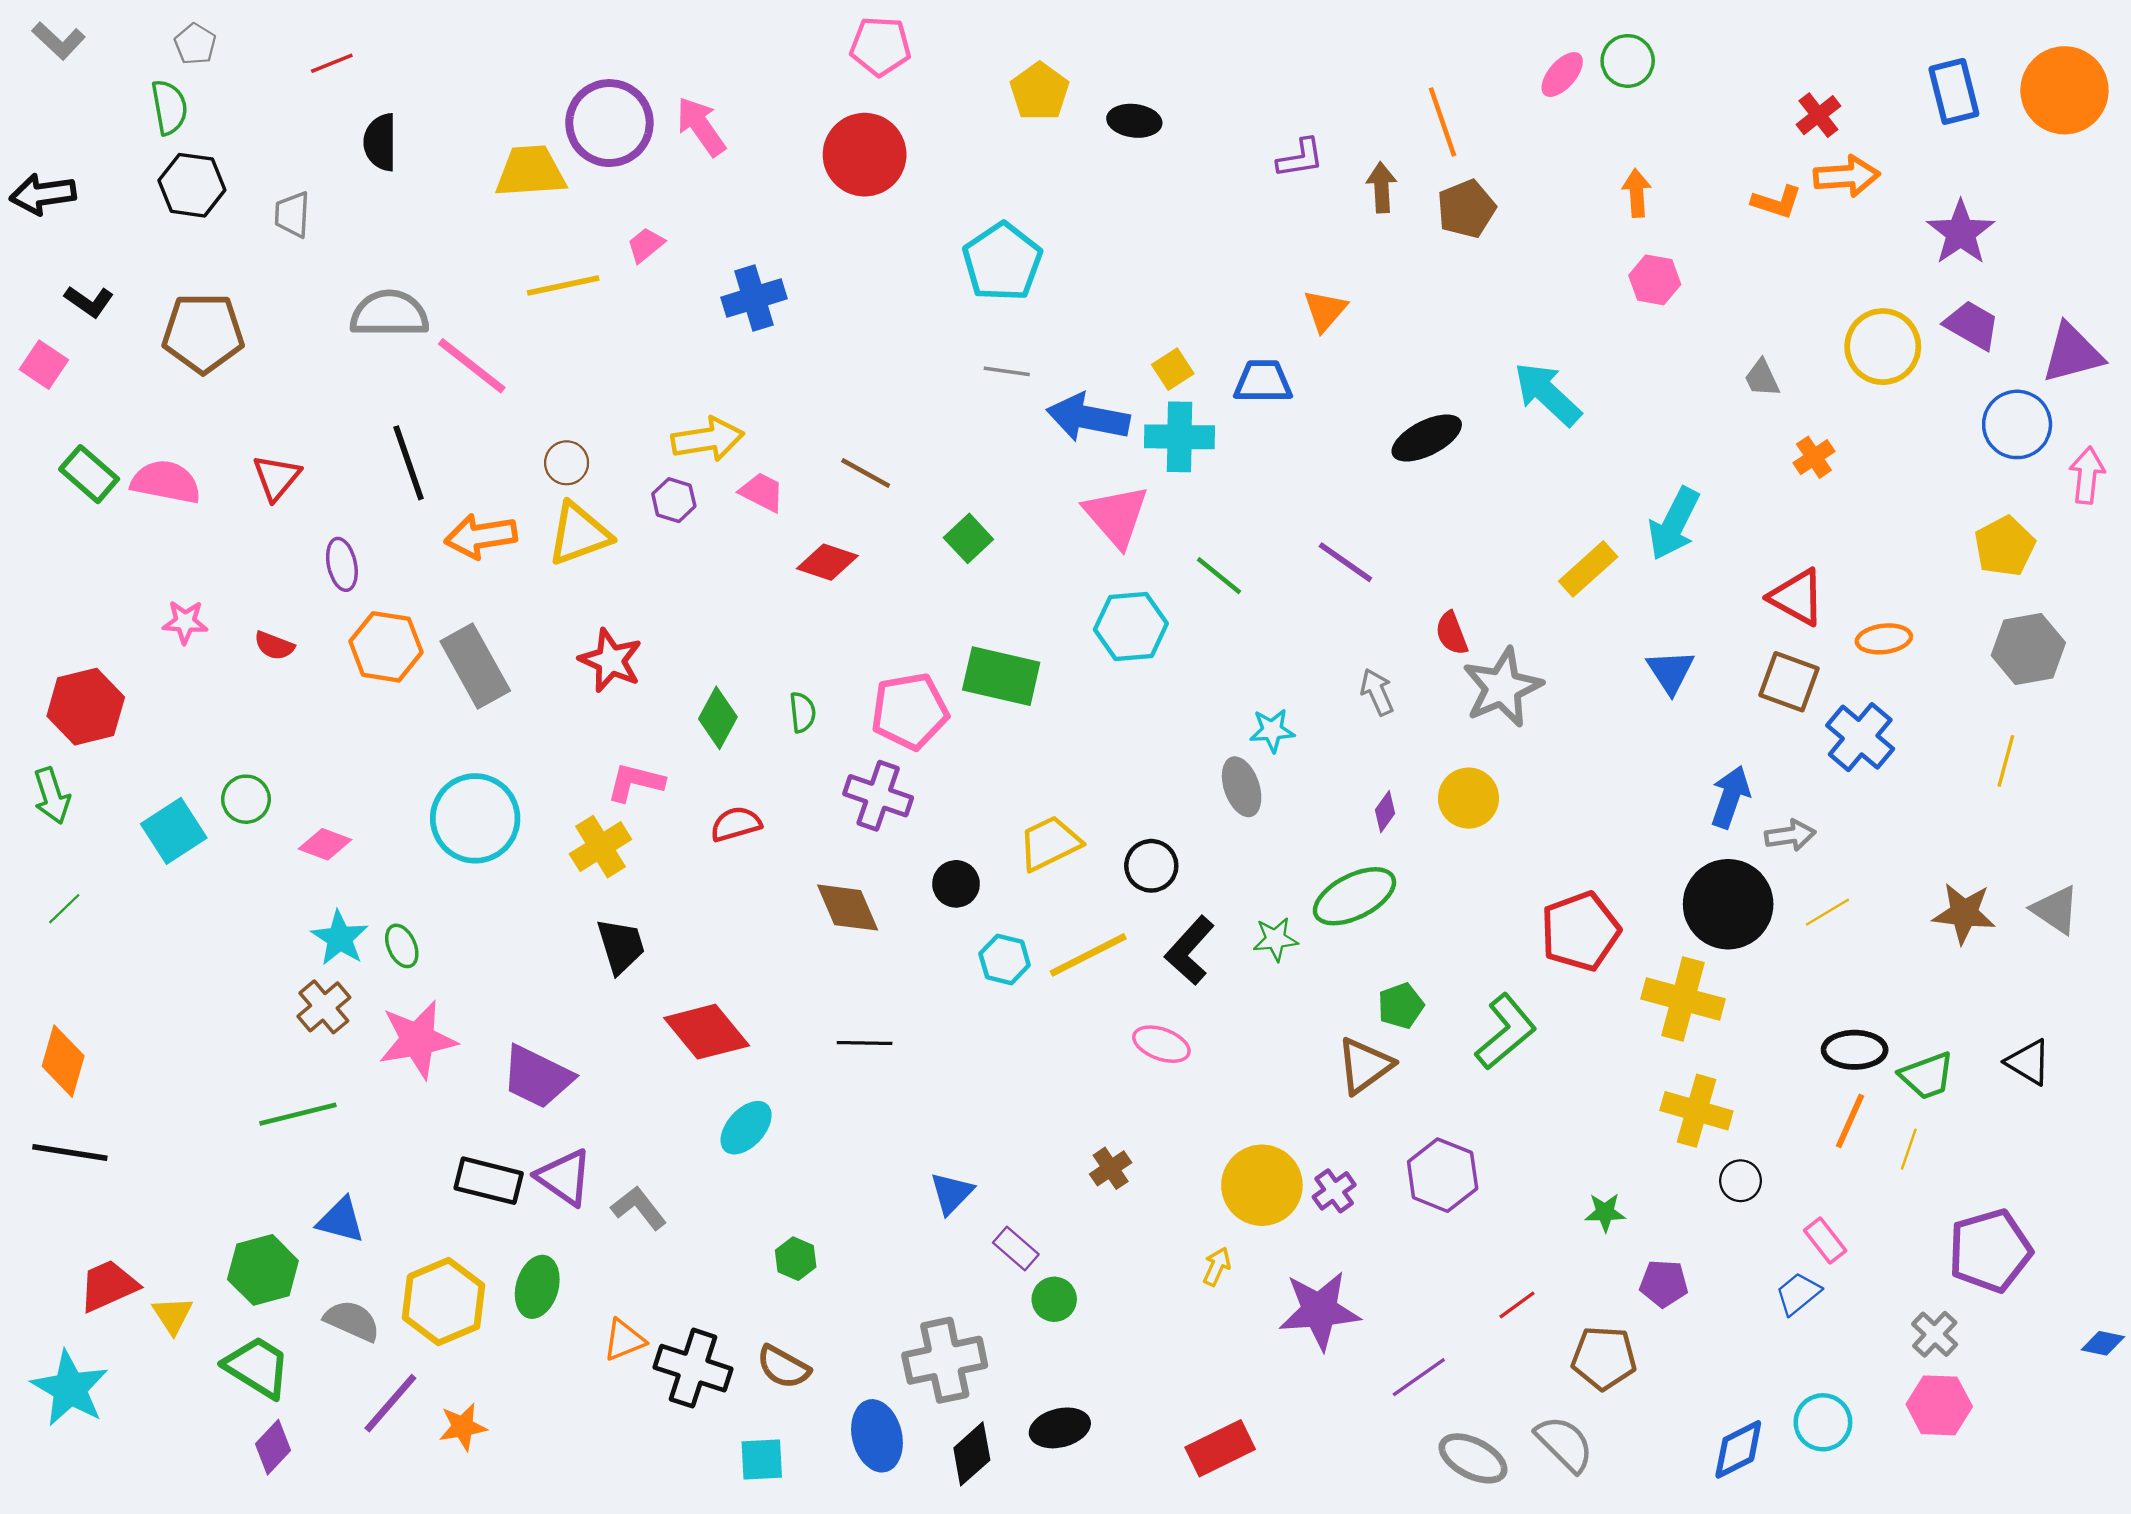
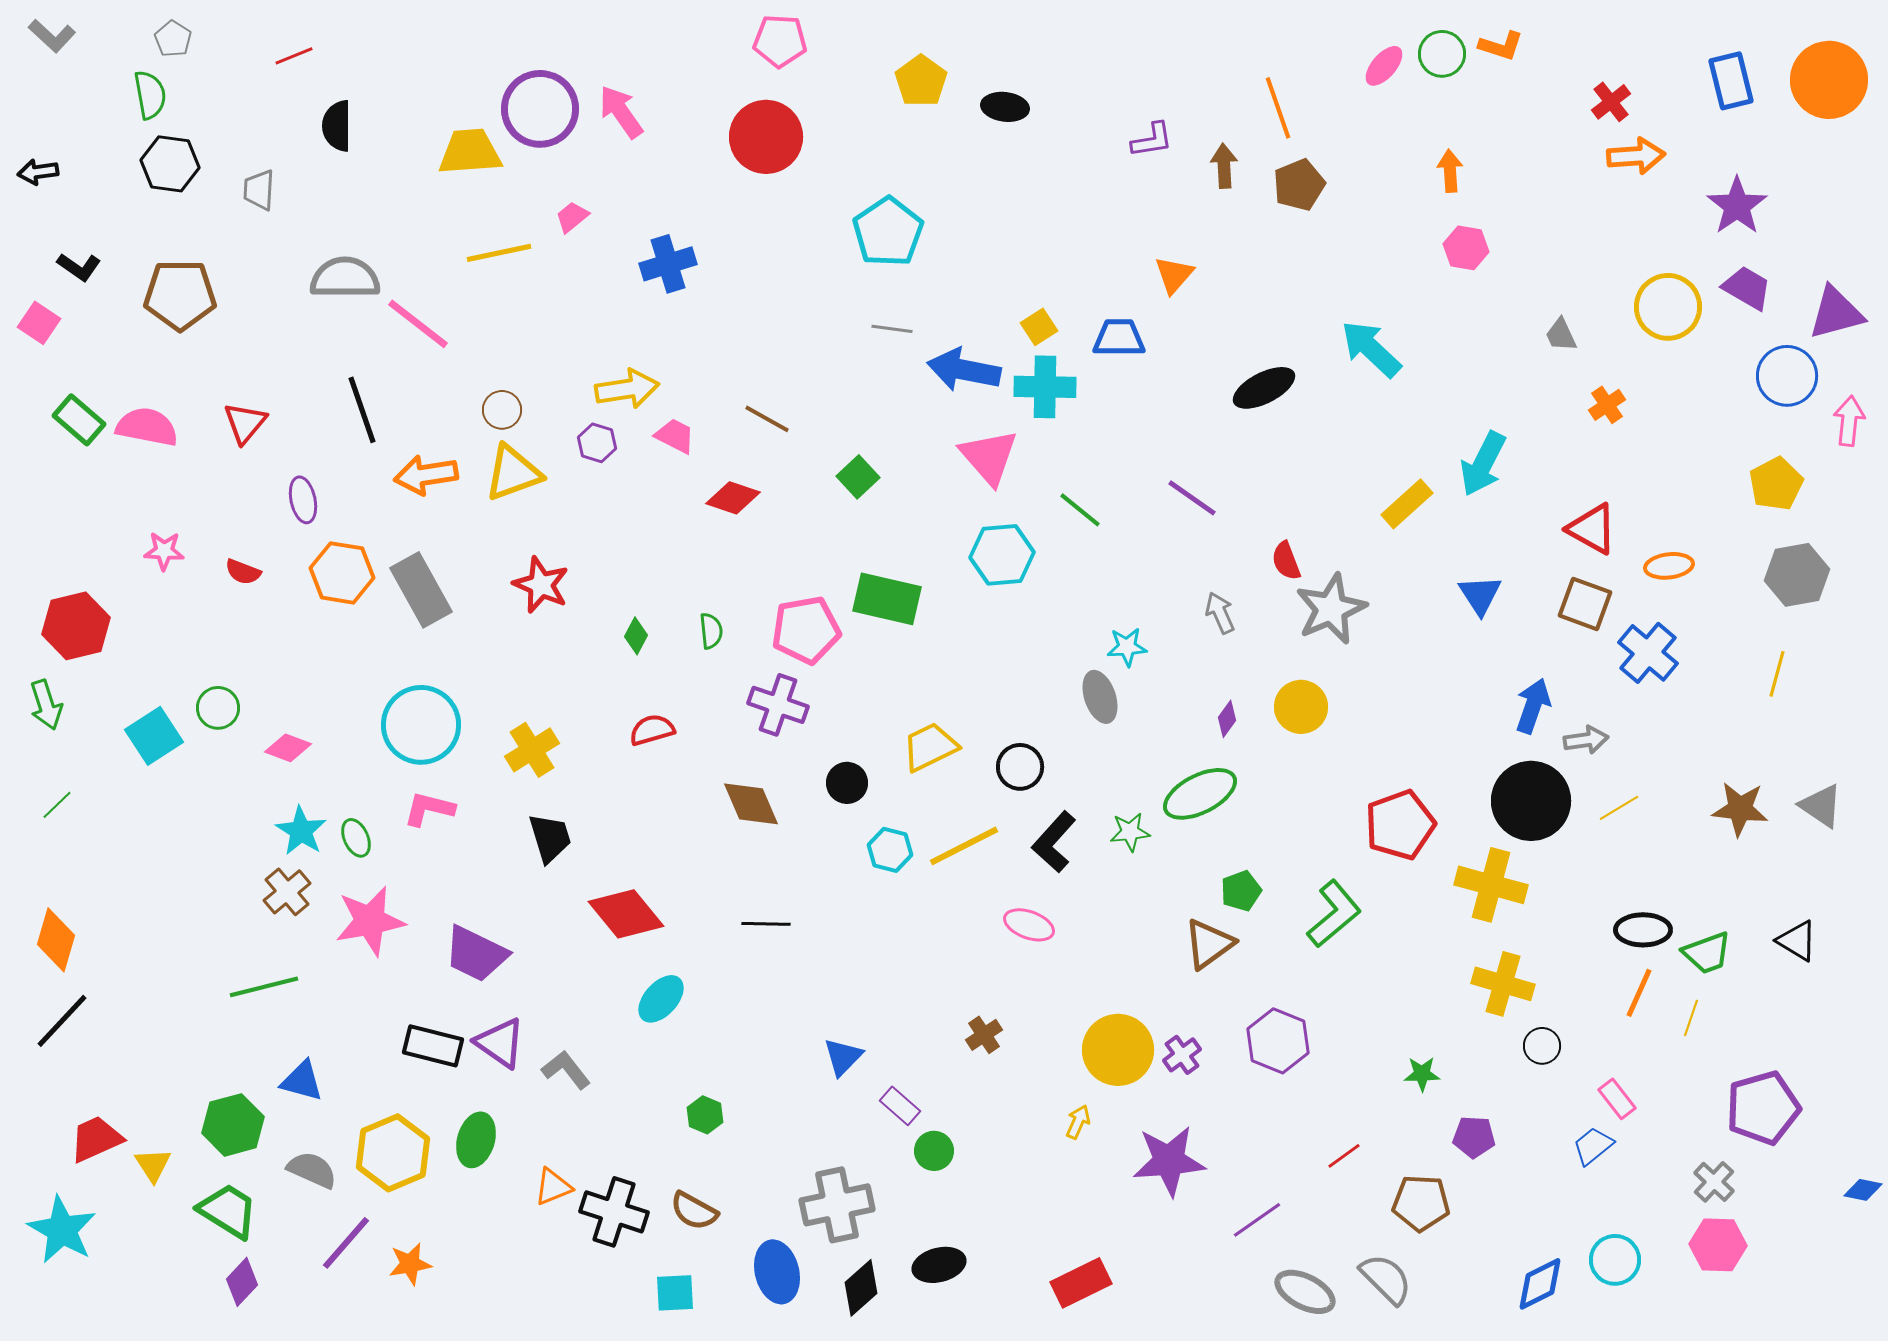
black arrow: (43, 194) -> (38, 172), size x0.7
orange L-shape: (1777, 202) -> (1501, 46), moved
green diamond: (718, 718) -> (636, 636), size x0.7
pink L-shape: (635, 782) -> (429, 809), moved
black line: (70, 1153) -> (62, 1021), turned -56

